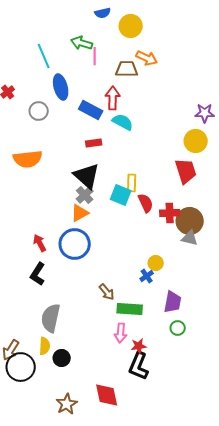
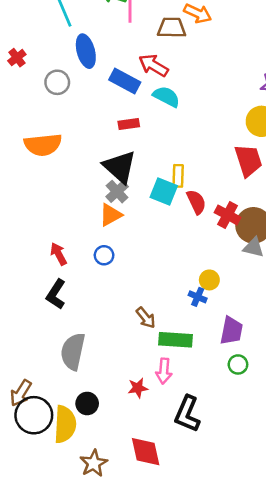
red arrow: (113, 98) -> (153, 65), turned -60
red cross: (170, 213) -> (228, 215), turned 30
blue circle: (75, 244) -> (104, 255), size x0.5
blue cross: (147, 276) -> (198, 297), turned -32
yellow semicircle: (45, 346) -> (65, 424), moved, size x1.6
red star: (139, 346) -> (138, 388), moved

